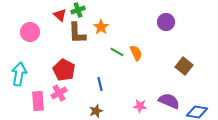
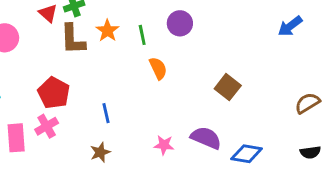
purple circle: (166, 22) -> (180, 23), moved
green line: (117, 52) -> (142, 35), moved, turned 48

